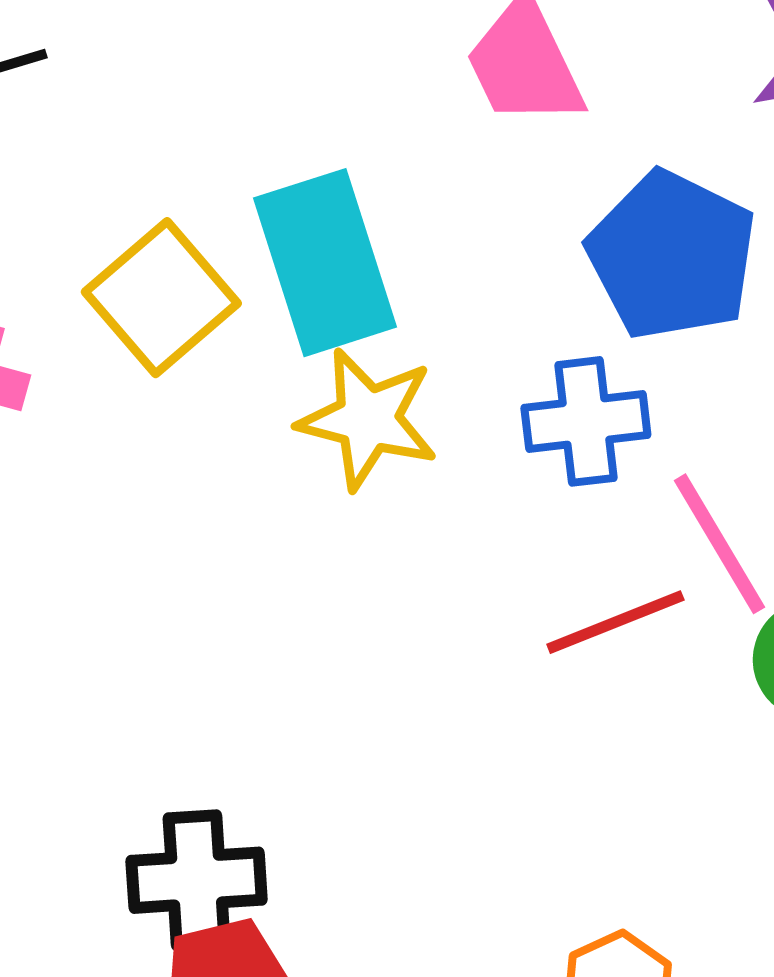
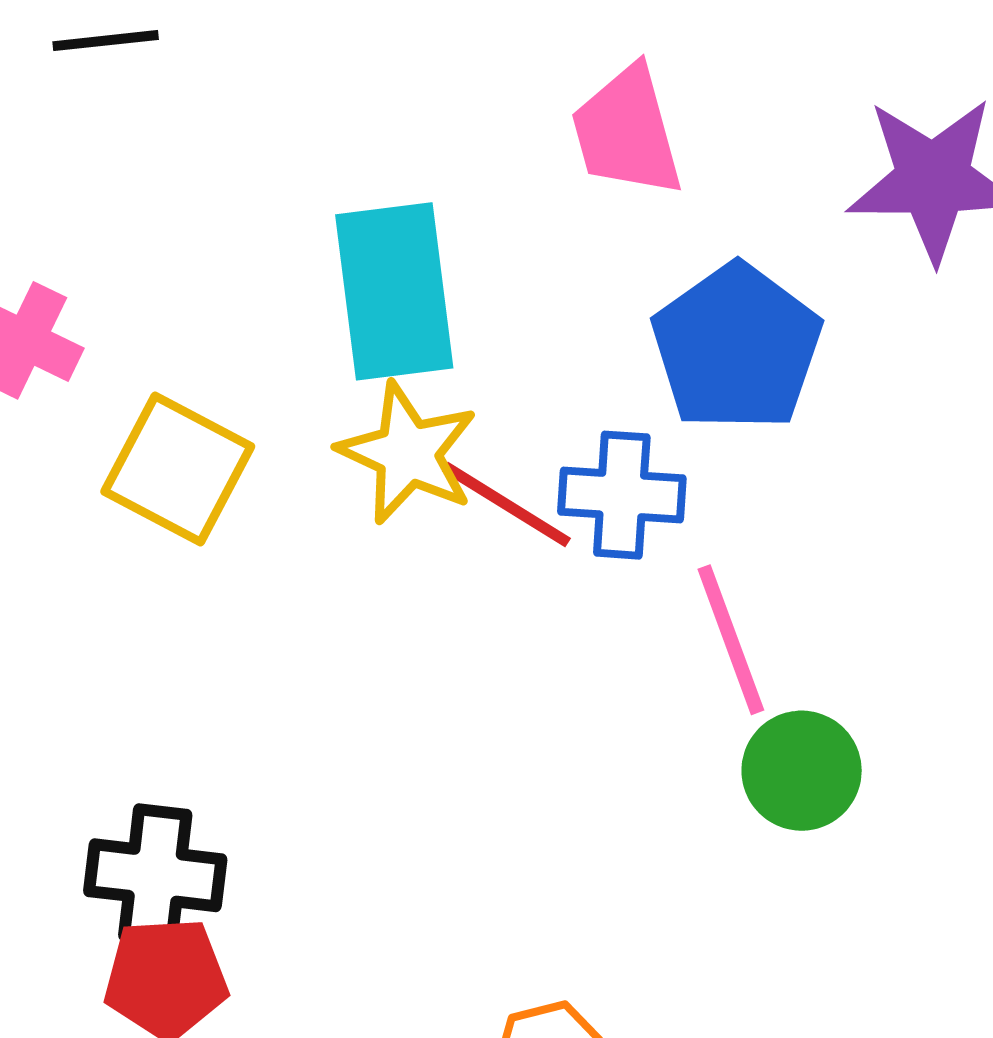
yellow square: (161, 298) -> (178, 469), moved, turned -32
red line: (615, 622) -> (507, 505), moved, turned 43

